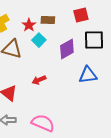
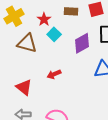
brown rectangle: (48, 20) -> (71, 11), moved

